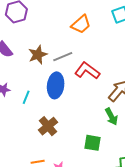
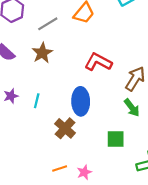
gray line: (63, 57) -> (48, 24), moved
blue ellipse: (56, 85) -> (81, 101), moved

